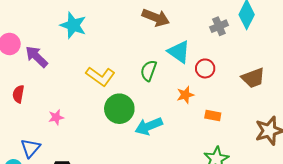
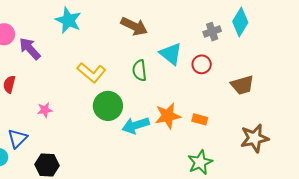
brown arrow: (156, 18) -> (134, 26), moved
red circle: (205, 68) -> (202, 64), moved
green semicircle: (149, 71) -> (139, 70), turned -30
orange star: (185, 95) -> (168, 116), moved, size x1.5

